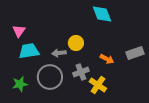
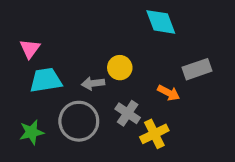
gray rectangle: (135, 53) -> (197, 69), moved
gray cross: (81, 72) -> (128, 113), turned -35
yellow cross: (98, 85) -> (154, 134), turned 30

